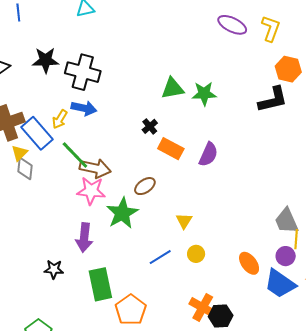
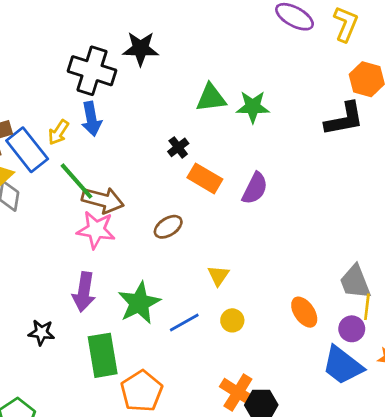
black star: (46, 60) -> (141, 49), moved
blue arrow: (84, 108) -> (91, 119), turned 65
green star: (122, 213) -> (139, 303), moved
orange ellipse: (249, 263) -> (304, 312), moved

